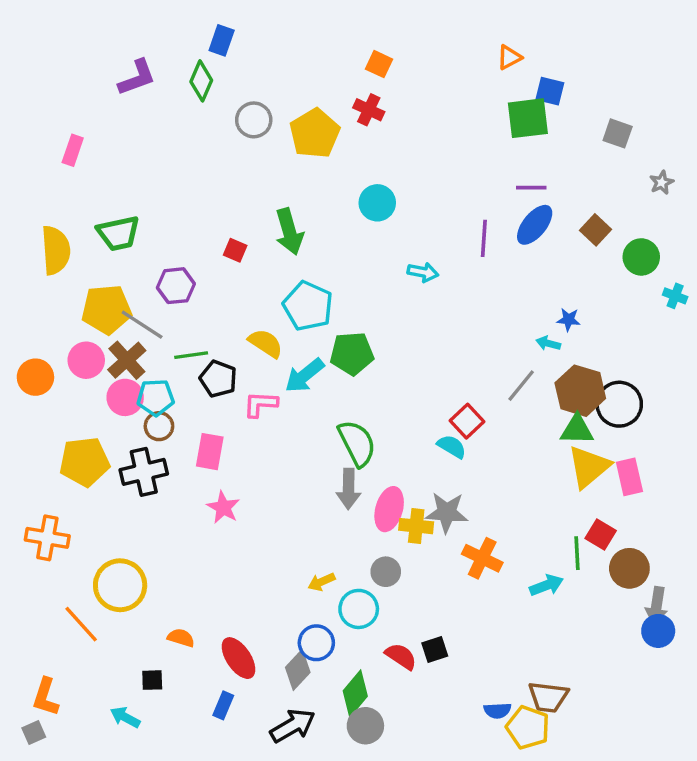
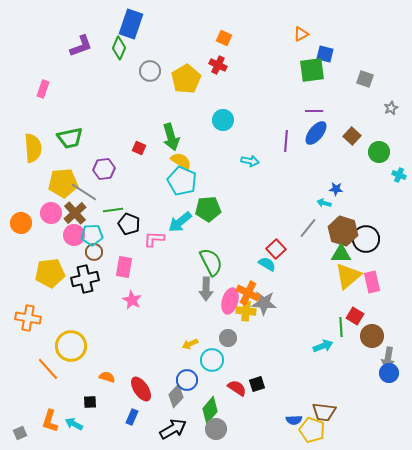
blue rectangle: (222, 40) -> (131, 24), size x1.6
yellow semicircle: (266, 343) -> (181, 161), moved
orange cross: (482, 558) -> (248, 293), moved
orange L-shape: (46, 697) -> (50, 421), moved

